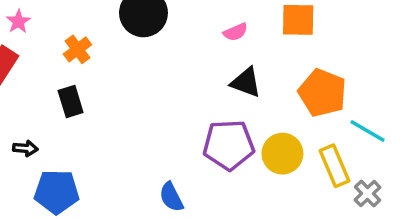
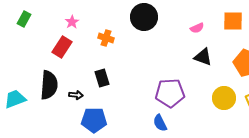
orange cross: (77, 49) -> (106, 38), turned -35
black rectangle: (71, 101) -> (102, 78), moved
purple pentagon: (229, 145) -> (170, 93), moved

